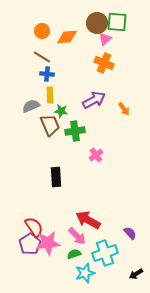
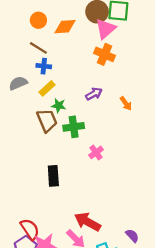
pink triangle: (105, 39) -> (106, 29), size x1.5
yellow rectangle: (50, 95) -> (47, 88), turned 49
purple arrow: (94, 100) -> (94, 94), size x0.7
gray semicircle: (31, 106) -> (18, 83), moved

